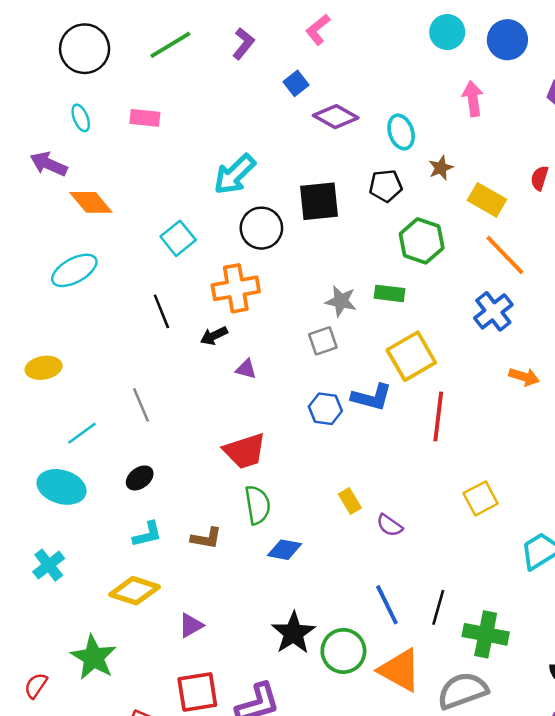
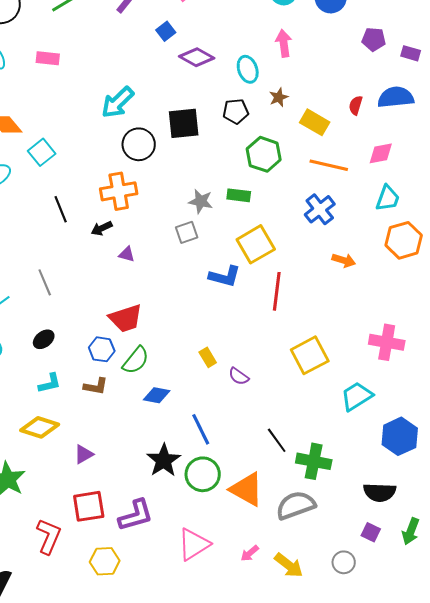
pink arrow: (473, 99) -> (284, 43), moved
cyan square: (178, 238) -> (42, 152), moved
orange line: (505, 255) -> (329, 165), turned -33
blue hexagon: (325, 409) -> (102, 349), moved
yellow square: (481, 498) -> (310, 355), size x1.4
green semicircle: (258, 505) -> (136, 360), turned 48
blue line: (387, 605) -> (201, 429), moved
black line: (438, 607) -> (277, 440), turned -52

